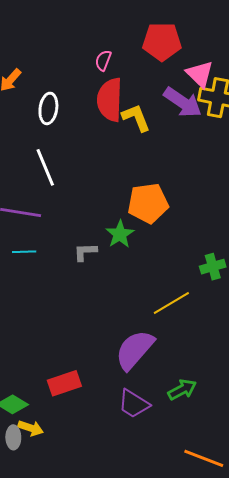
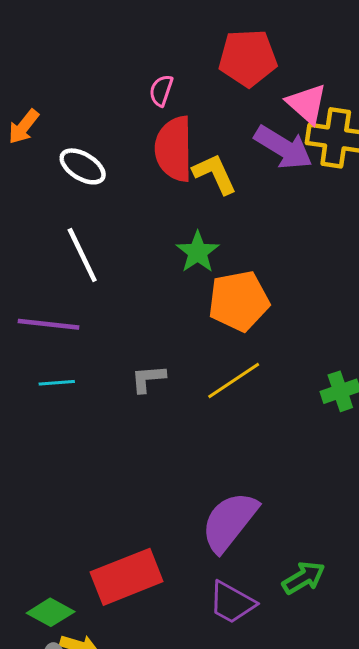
white ellipse: (48, 108) -> (83, 166), turned -64
green star: (120, 234) -> (198, 252), moved
yellow line: (171, 303) -> (234, 381), moved
red rectangle: (64, 383) -> (127, 577), size x1.4

